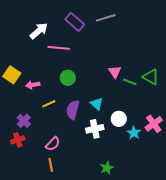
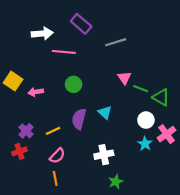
gray line: (106, 18) -> (116, 42), moved
white arrow: (39, 31) -> (42, 34), turned 36
green triangle: (151, 77) -> (161, 97), moved
yellow line: (49, 104) -> (53, 131), moved
white circle: (119, 119) -> (146, 120), moved
white cross: (95, 129) -> (104, 155), moved

